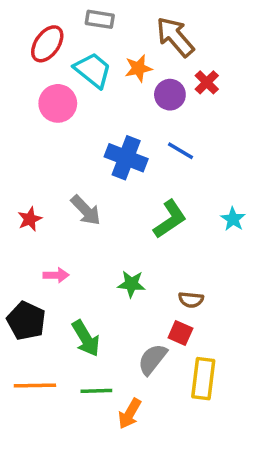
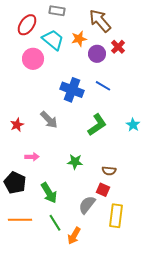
green line: (96, 391) -> (55, 223), turned 60

